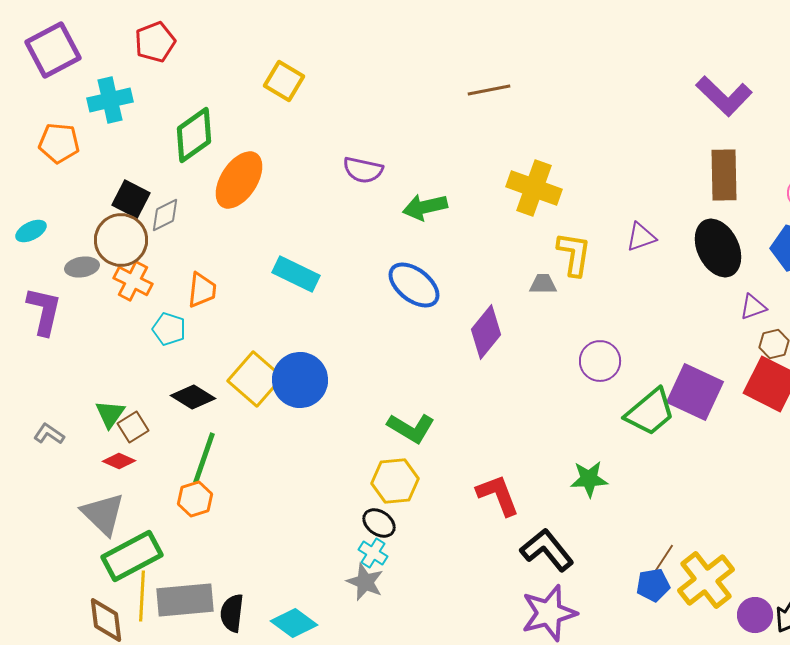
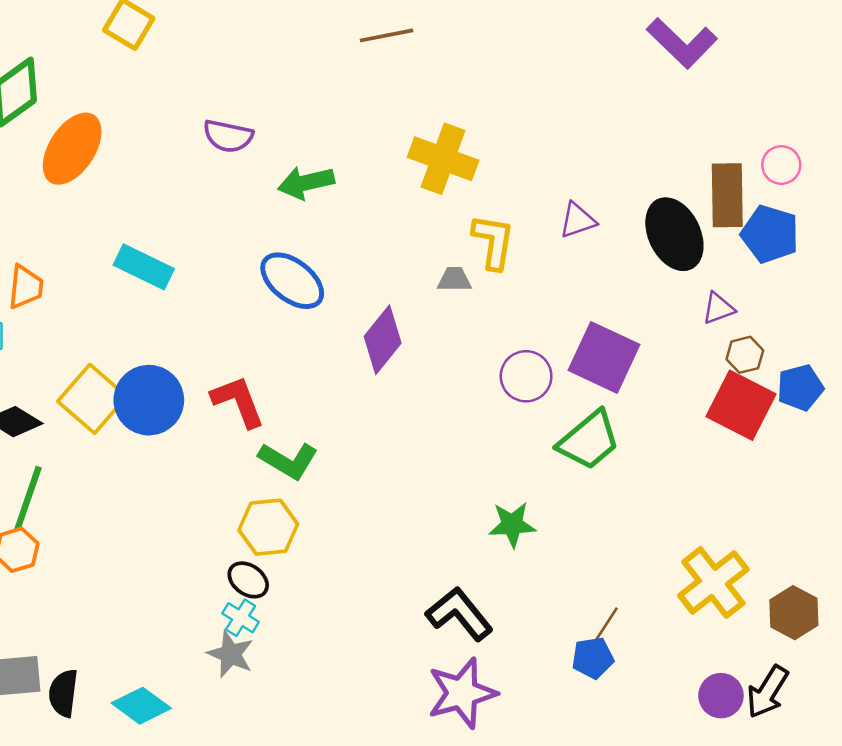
brown rectangle: (724, 175) -> (727, 195), moved
purple square: (695, 392) -> (604, 357), moved
red L-shape: (498, 495) -> (238, 401), moved
yellow cross: (706, 580) -> (713, 582), moved

